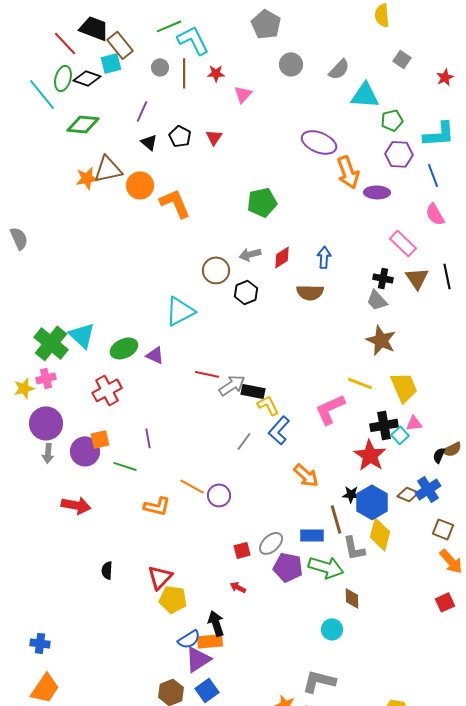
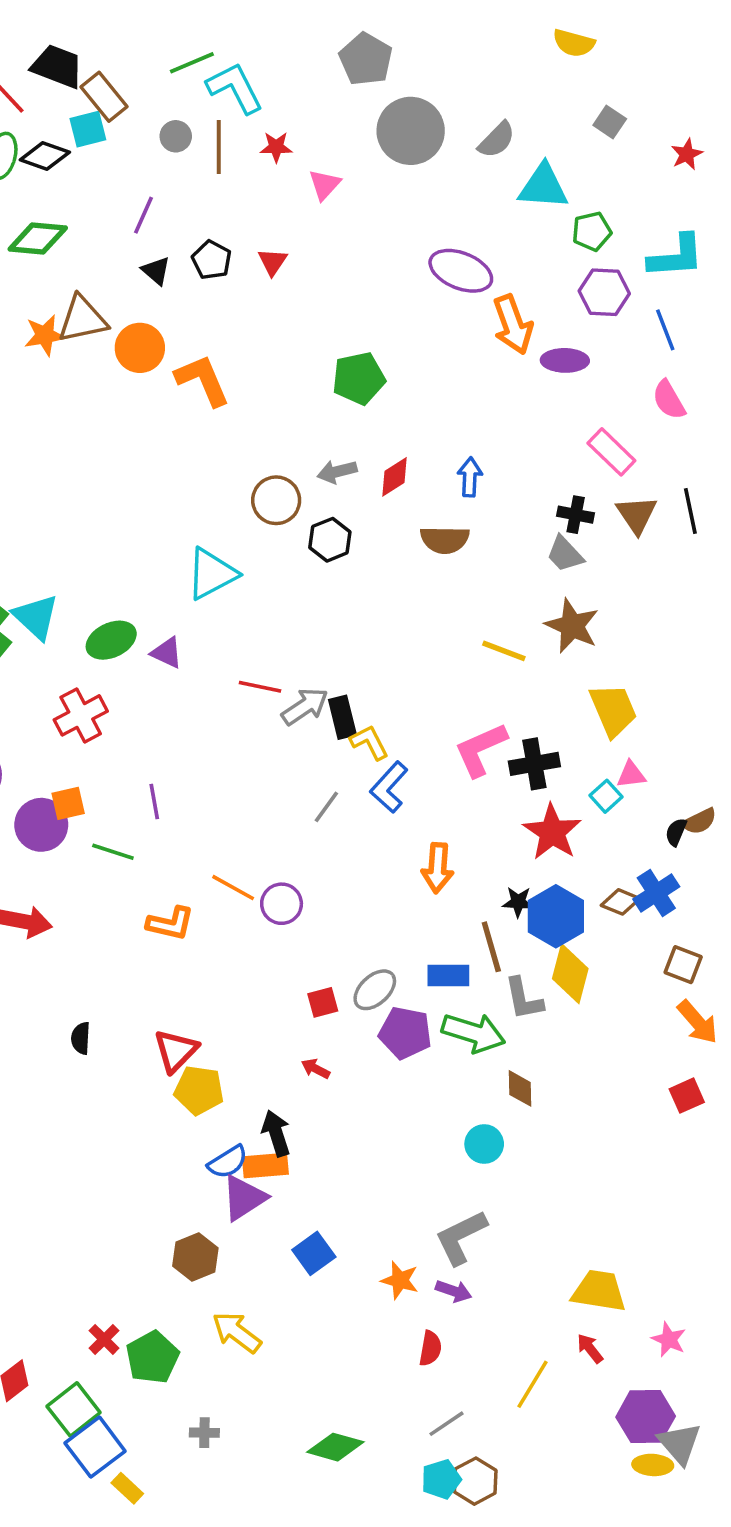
yellow semicircle: (382, 15) -> (574, 43), turned -70
gray circle: (291, 64) -> (411, 131), size x1.6
yellow line: (360, 383) -> (504, 651), moved
black rectangle: (253, 391) -> (342, 717), turned 65
black cross: (384, 425) -> (534, 764), moved
orange arrow: (306, 475) -> (438, 868), turned 52
gray L-shape: (319, 681) -> (461, 1237), turned -40
blue square: (207, 690) -> (314, 1253), moved

